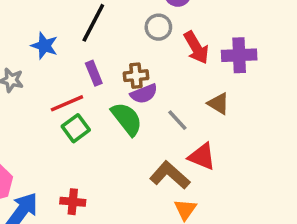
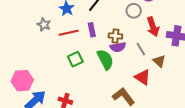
red line: (67, 103) -> (69, 33), moved
gray line: (177, 120) -> (141, 49), moved
red triangle: (202, 157) -> (143, 77), moved

